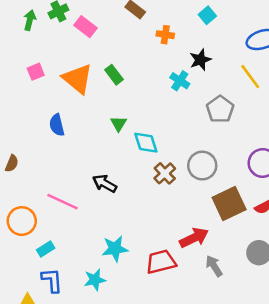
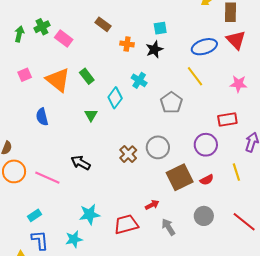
cyan square: (207, 15) -> (160, 28), turned 32
black star: (200, 60) -> (154, 49), moved
cyan diamond: (146, 143) -> (115, 98), moved, turned 55
orange circle: (22, 221) -> (14, 171), moved
red arrow: (194, 238) -> (152, 205), size x0.6

